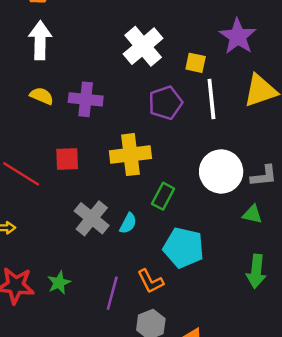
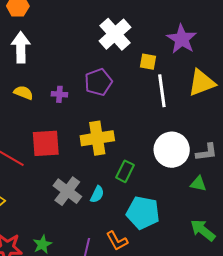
white cross: (143, 46) -> (115, 34), moved
purple cross: (86, 99) -> (59, 94), size x0.6
purple pentagon: (165, 103) -> (98, 82), moved
red square: (67, 159) -> (46, 143), size x1.4
green arrow: (256, 271) -> (203, 230), turned 124

